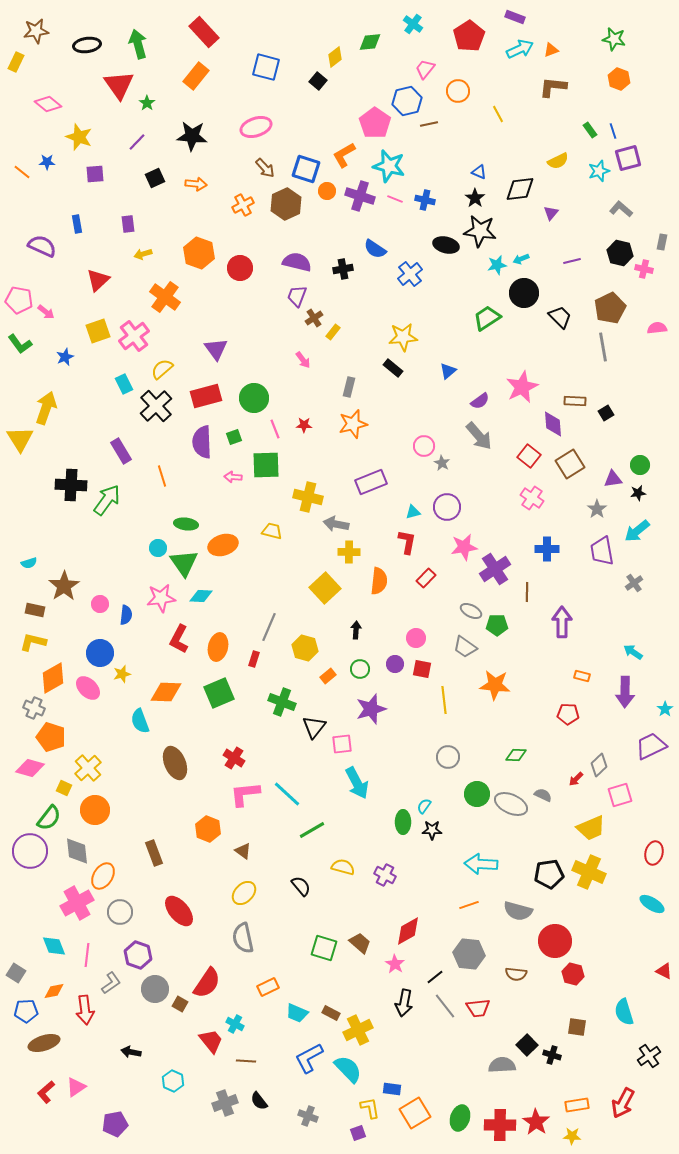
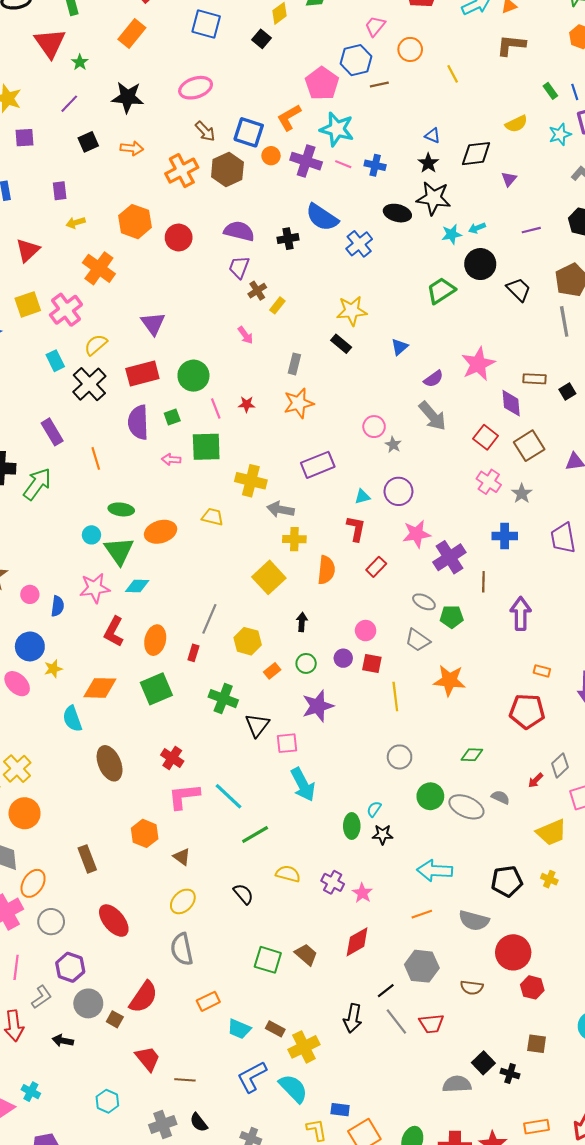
orange cross: (243, 205) -> (182, 171), size x1.4
blue semicircle: (375, 249) -> (322, 217), size x1.4
gray star: (597, 509) -> (522, 494), moved
red pentagon: (568, 714) -> (527, 711), size x1.5
yellow cross: (589, 872) -> (549, 879), size x0.5
pink star: (395, 964) -> (362, 893), moved
cyan cross: (235, 1024) -> (31, 1092), moved
black arrow: (131, 1052) -> (63, 1041), moved

